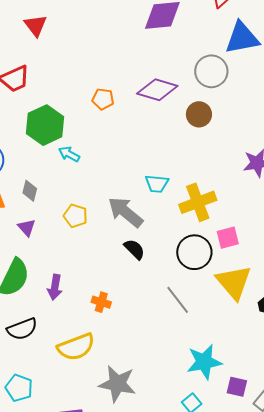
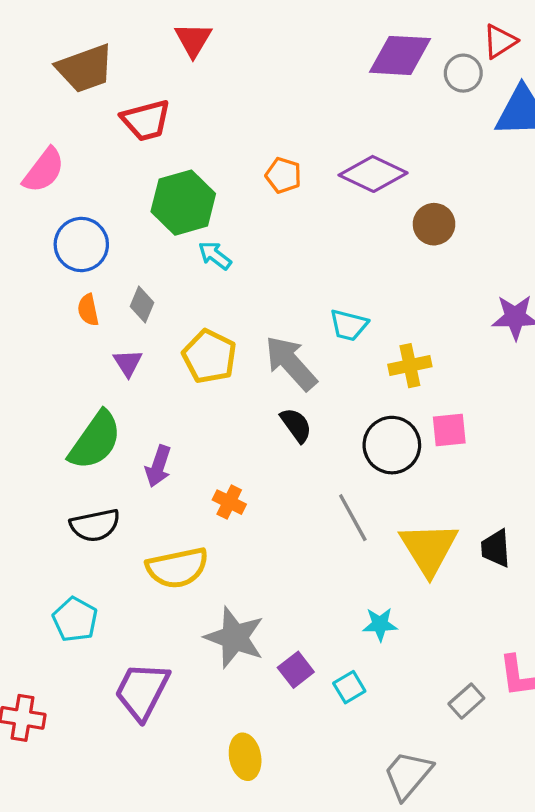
gray circle: (211, 71) -> (463, 73), moved, size x0.7
yellow cross: (198, 202) -> (410, 366), size x0.7
yellow pentagon: (75, 216) -> (209, 356), size x1.4
yellow triangle: (234, 282) -> (429, 549), moved
cyan star: (204, 362) -> (380, 624), size x0.6
purple square: (237, 387) -> (296, 670), moved, turned 30

